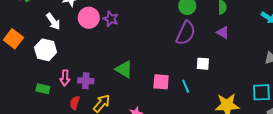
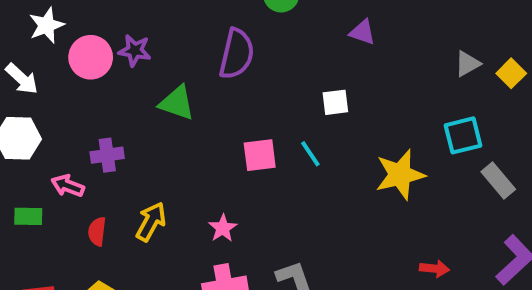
purple semicircle: (186, 33) -> (237, 54), moved
green triangle: (124, 69) -> (177, 103), moved
pink arrow: (65, 78) -> (68, 186), turned 119
purple cross: (86, 81) -> (107, 155), moved

